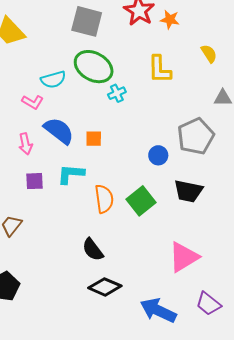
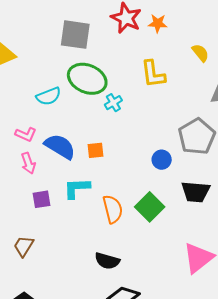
pink L-shape: (33, 102) -> (26, 134), moved
black semicircle: (93, 250) -> (107, 261), turned -30

